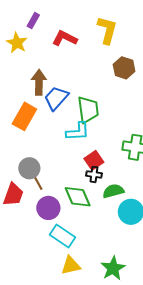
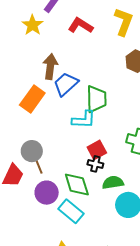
cyan rectangle: (63, 236) -> (71, 211), moved

